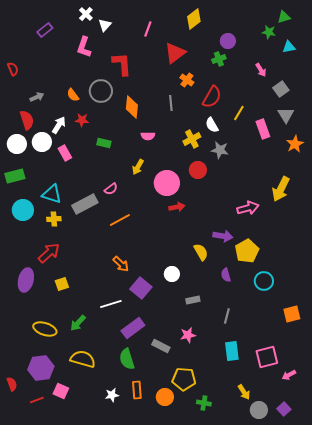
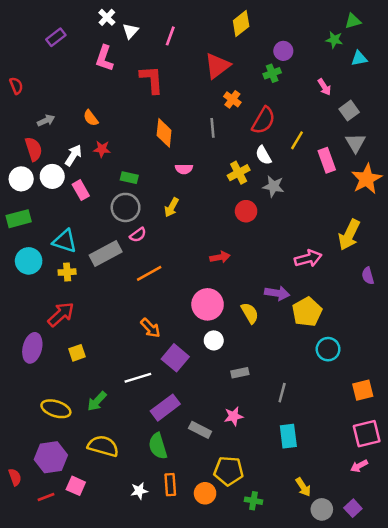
pink line: (148, 29) -> (170, 36), moved
gray circle: (101, 91) -> (126, 207), moved
orange star: (295, 144) -> (367, 179), size x1.4
pink circle: (167, 183) -> (208, 304), moved
purple semicircle: (226, 275) -> (368, 276), moved
pink square: (267, 357) -> (367, 434), moved

